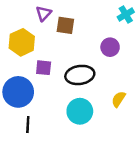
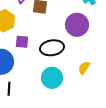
purple circle: (110, 47) -> (77, 25), size x1.5

